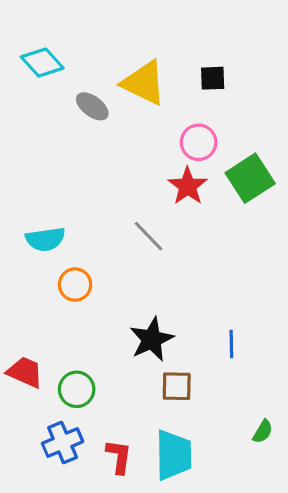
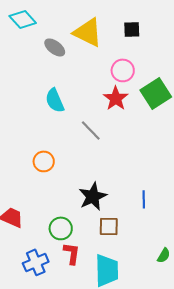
cyan semicircle: (45, 239) -> (55, 100), moved, turned 75
green circle: (77, 389) -> (61, 228), moved
red L-shape: (119, 457) -> (72, 253), moved

